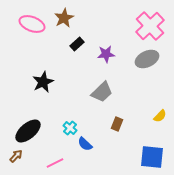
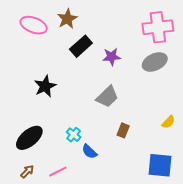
pink cross: (150, 26) -> (158, 27), turned 36
black rectangle: (77, 44) -> (81, 46), size x1.5
brown arrow: (16, 156) -> (27, 172), moved

